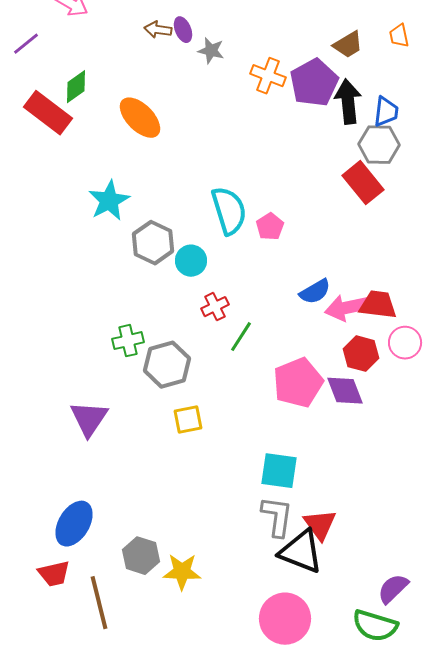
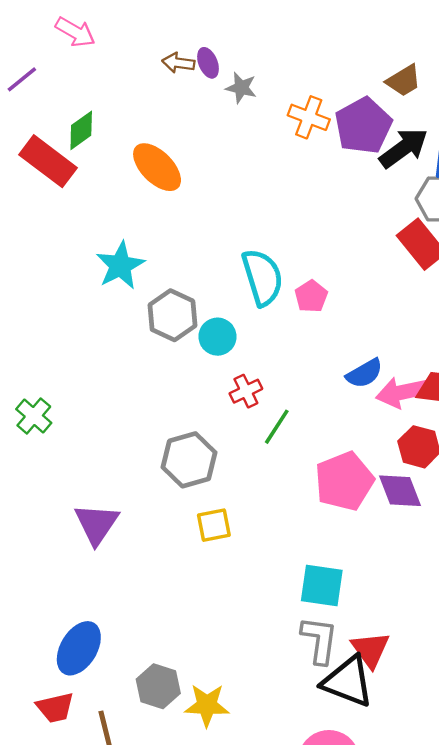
black arrow: (348, 102) -> (404, 148), turned 60
green cross: (128, 341) -> (34, 416), moved, turned -36

